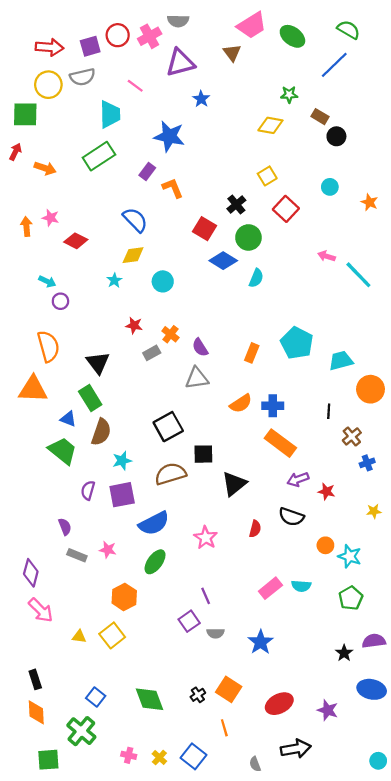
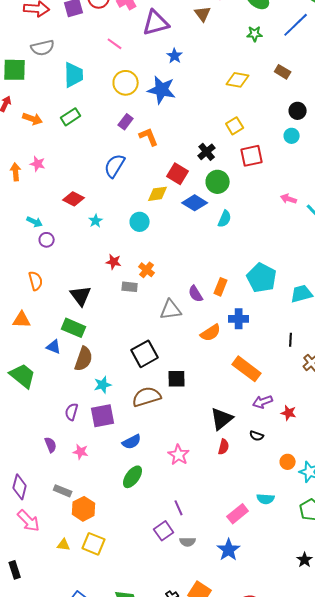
gray semicircle: (82, 77) -> (43, 48), moved
yellow circle: (48, 85) -> (126, 83), moved
green star: (289, 95) -> (255, 34), moved
cyan trapezoid: (110, 114) -> (74, 75), moved
blue star: (169, 136) -> (162, 90), moved
black circle: (336, 136) -> (298, 111), moved
green rectangle: (99, 156) -> (71, 117), moved, size x0.7
red square: (286, 209) -> (252, 156), turned 35
blue semicircle: (135, 220) -> (115, 166), turned -105
red diamond: (76, 241) -> (74, 199), moved
yellow diamond: (133, 255) -> (158, 194), moved
orange semicircle: (48, 346) -> (36, 281), size x0.7
purple semicircle: (200, 347) -> (196, 294), moved
gray rectangle: (152, 353) -> (130, 287), turned 35
orange triangle: (33, 389) -> (22, 320), size x0.7
green rectangle: (90, 398) -> (74, 328), turned -35
blue cross: (273, 406) -> (239, 319), moved
green trapezoid: (63, 451) -> (23, 376), moved
black triangle: (234, 484) -> (222, 419), moved
black semicircle: (291, 517) -> (257, 436), size x0.6
blue semicircle: (154, 523) -> (132, 442), size x0.7
pink star: (108, 550) -> (81, 452), moved
gray rectangle: (77, 555) -> (63, 491), moved
pink rectangle: (270, 588) -> (238, 514), moved
orange hexagon: (124, 597) -> (84, 509), moved
yellow square: (112, 635) -> (94, 544), turned -30
black rectangle: (35, 679) -> (15, 570), moved

